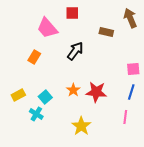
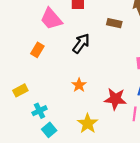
red star: (96, 92) -> (115, 99), moved
cyan square: (45, 97) -> (49, 130), moved
cyan cross: (36, 114) -> (40, 111), turned 32

